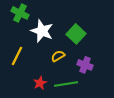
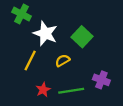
yellow line: (17, 56) -> (30, 60), moved
purple cross: (85, 65) -> (101, 80), moved

